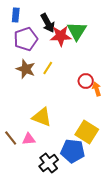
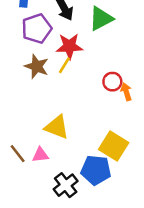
green triangle: (77, 31) -> (101, 18), turned 30
red star: (61, 36) -> (69, 46), moved

